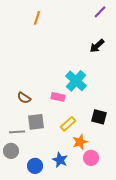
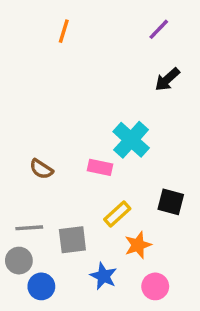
purple line: (100, 12) -> (159, 29), moved
gray square: (36, 122) -> (72, 240), moved
pink circle: (91, 158) -> (155, 286), moved
blue circle: (35, 166) -> (41, 286), moved

